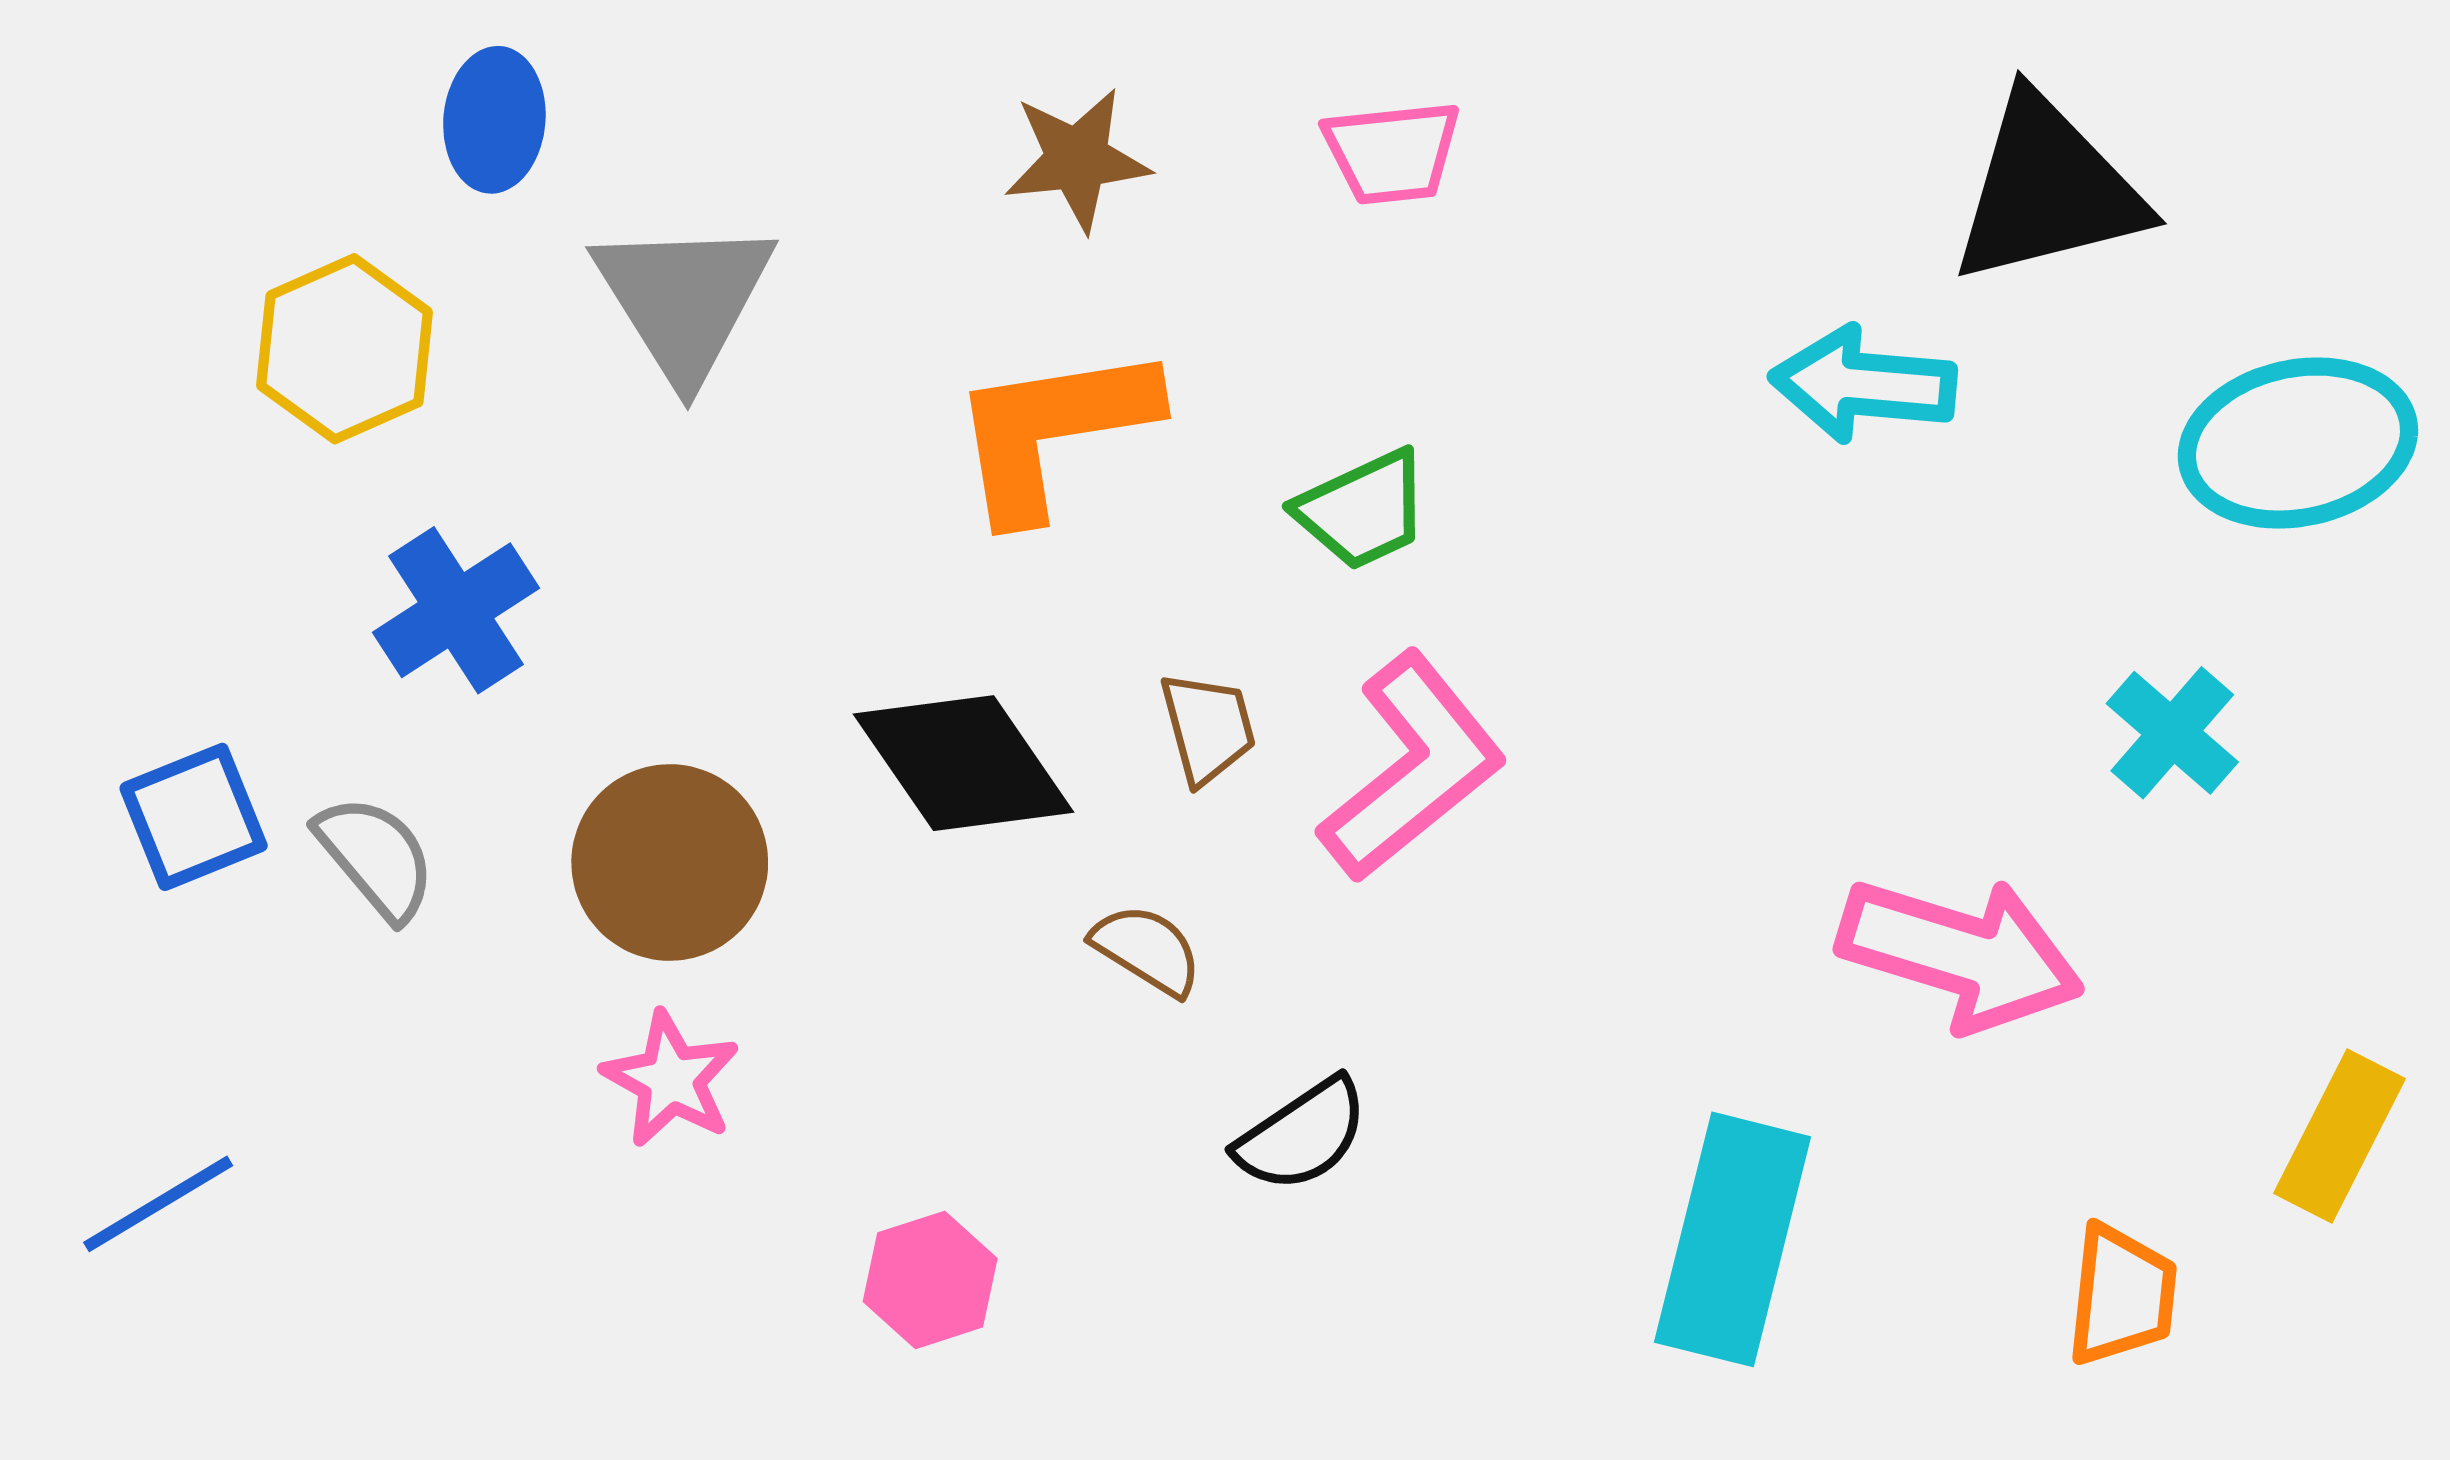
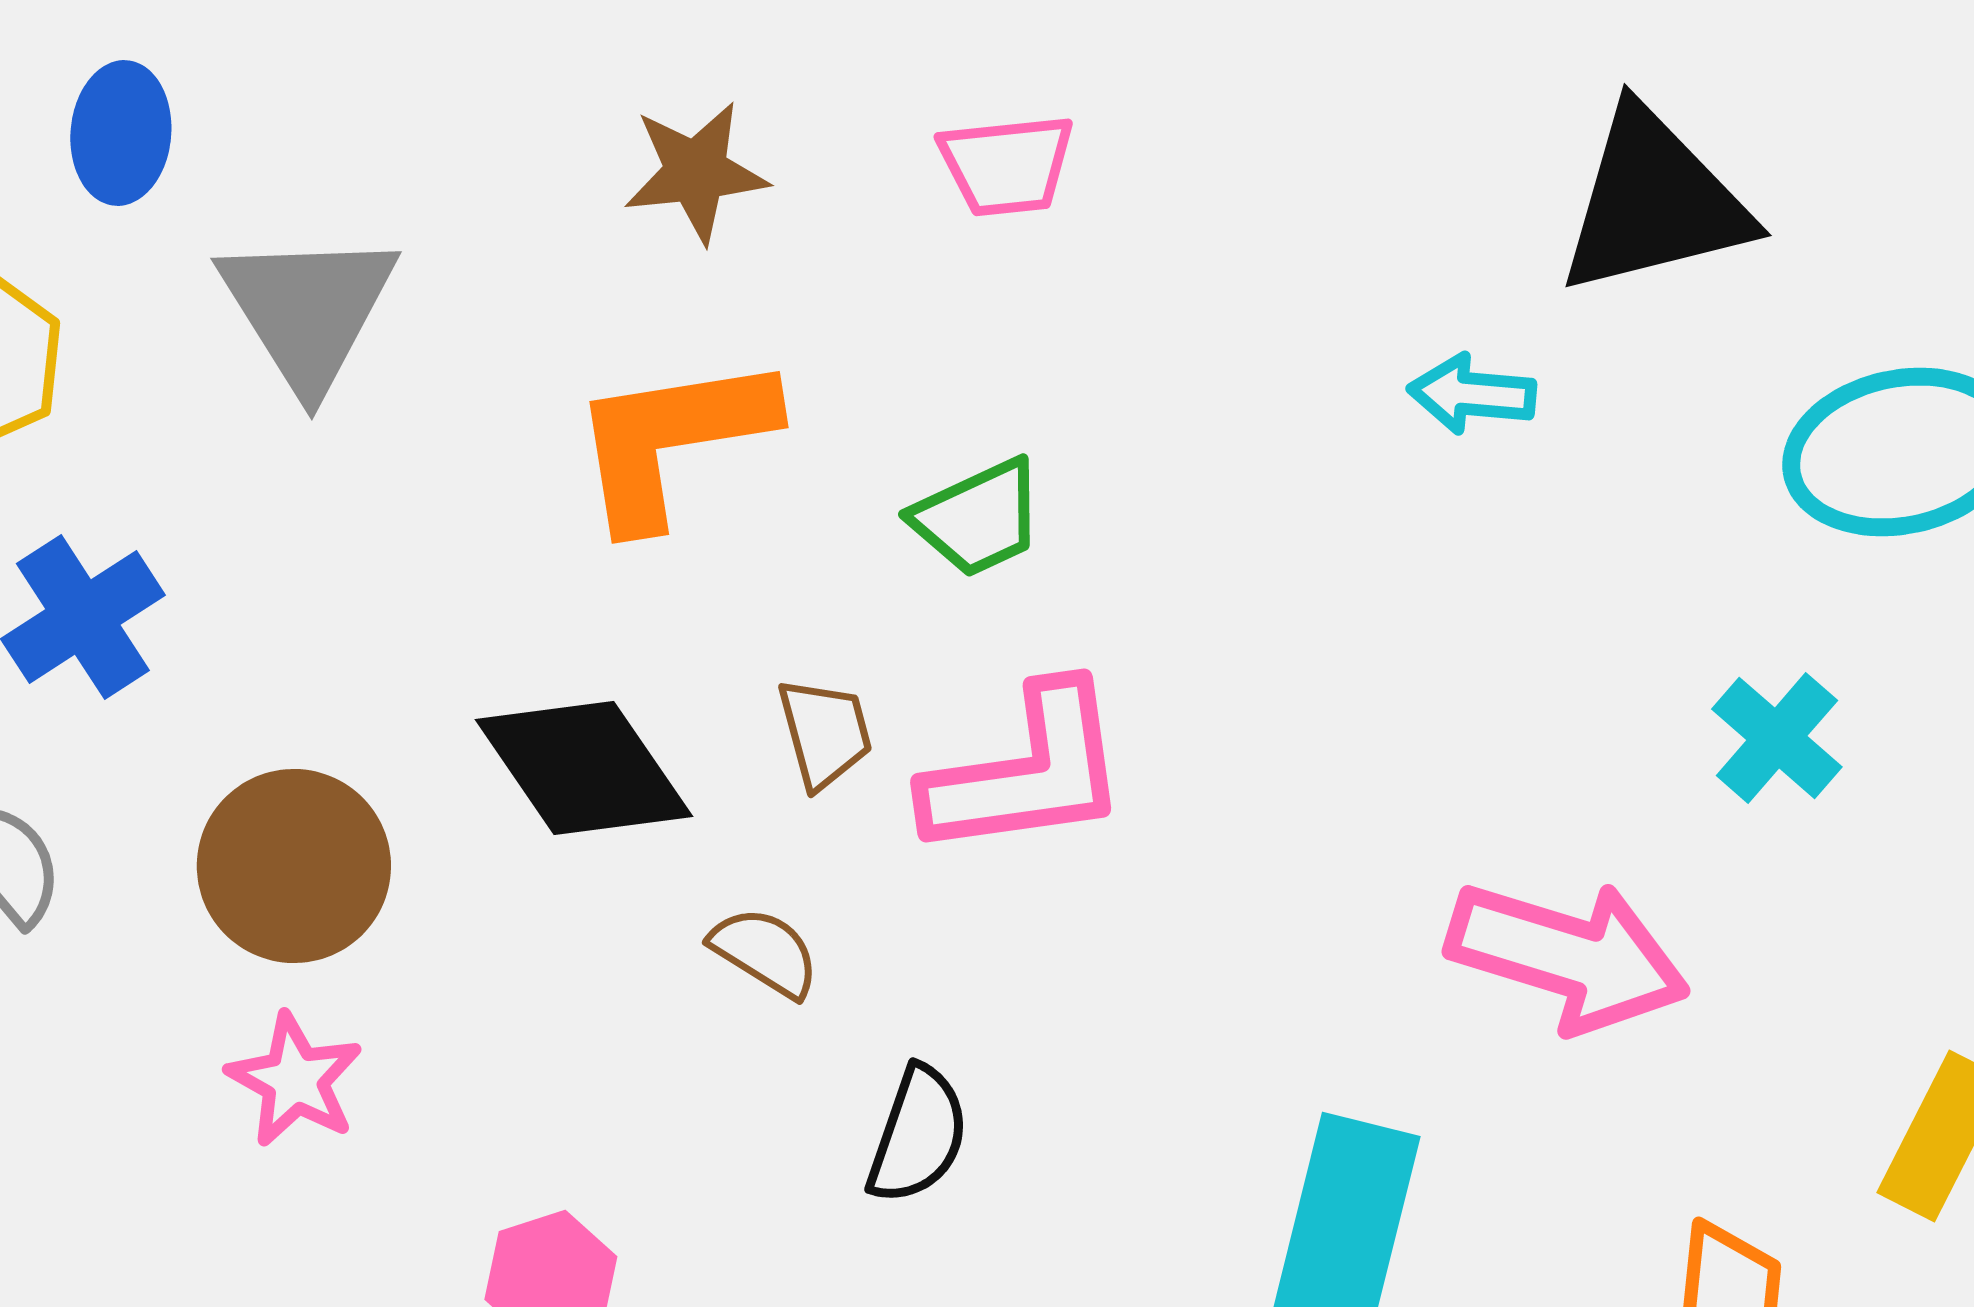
cyan arrow: (1863, 384) -> (1472, 394), size x0.7
pink L-shape: (1412, 767) -> (1027, 772), turned 31
black semicircle: (1302, 1135) -> (918, 1135), turned -37

